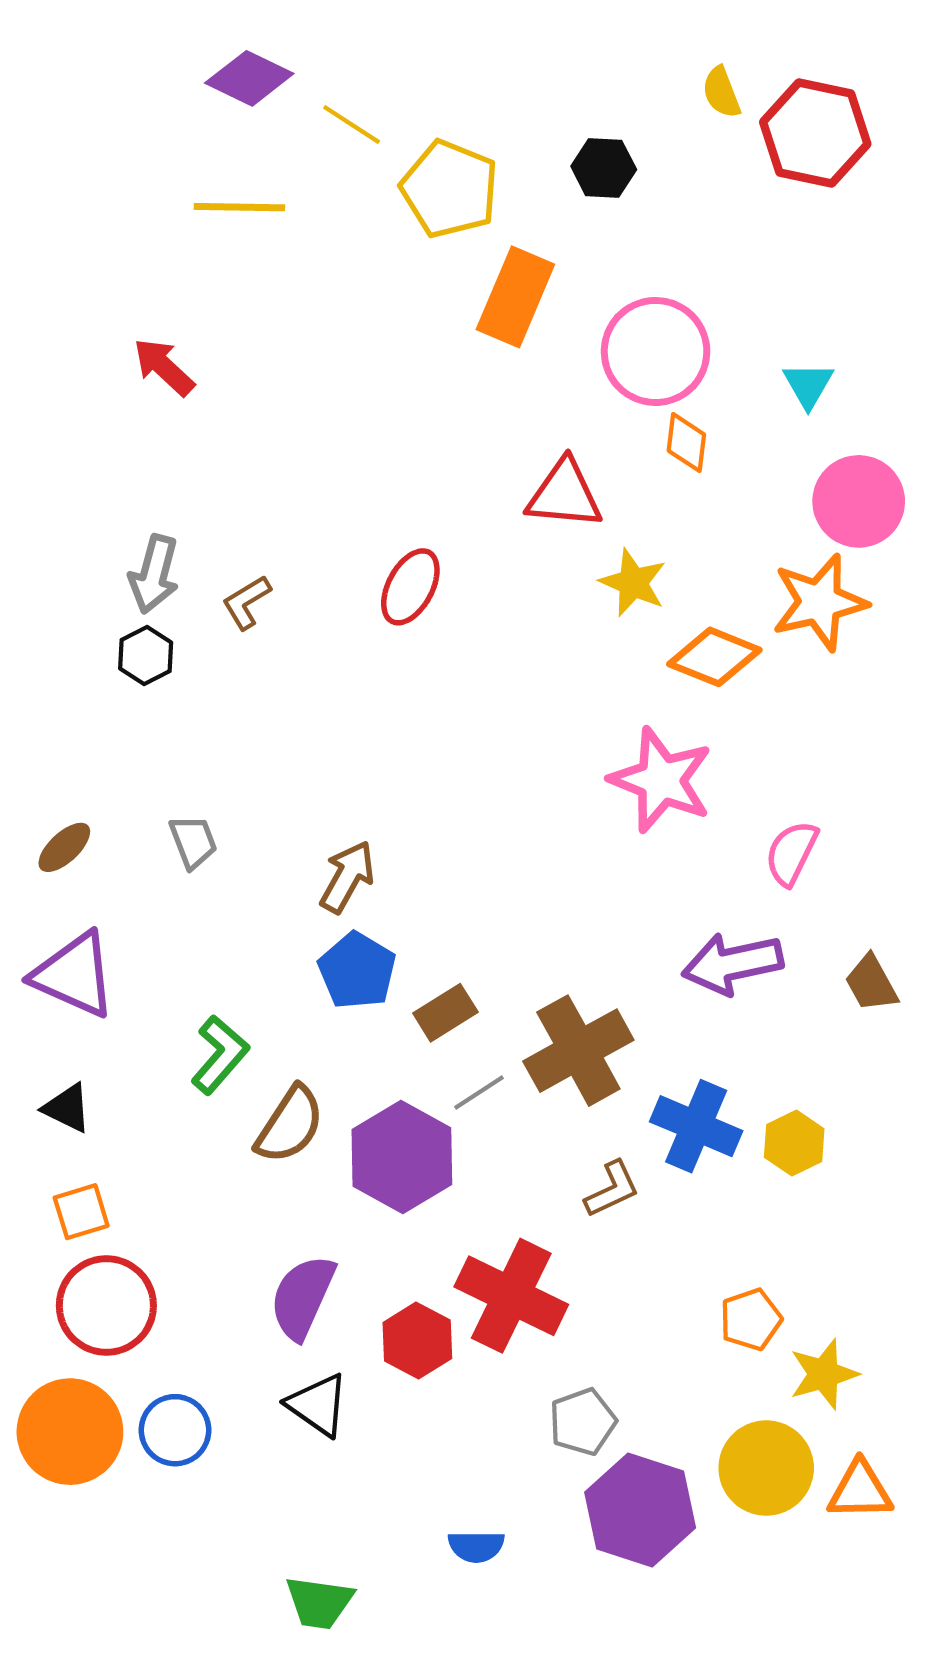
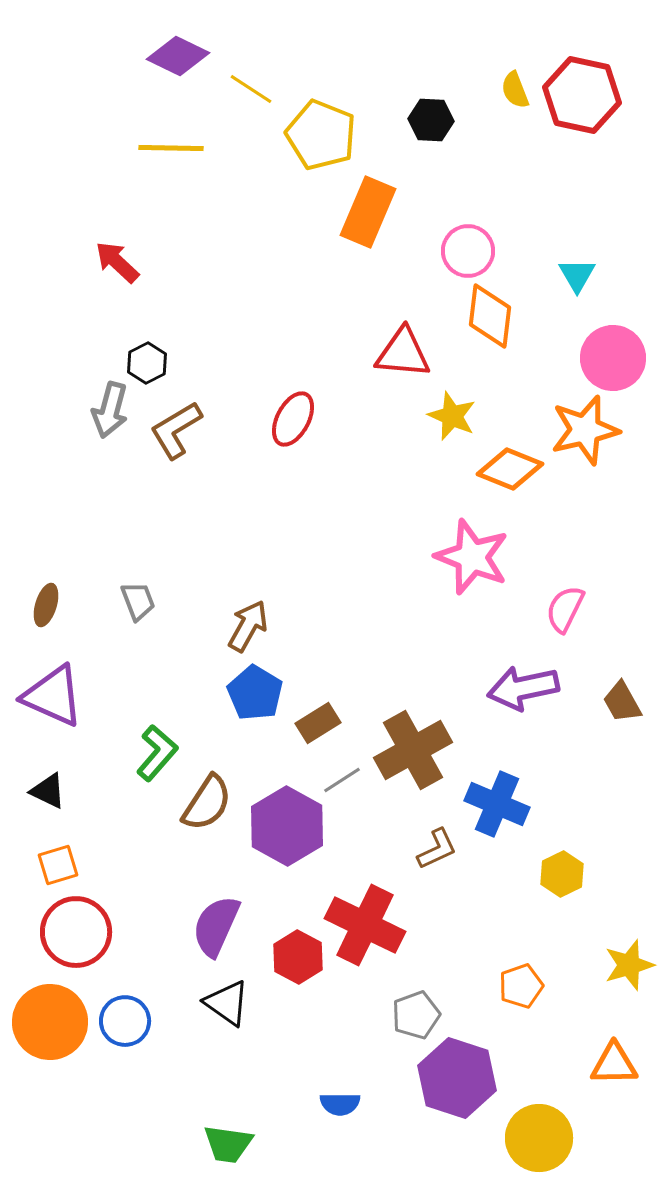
yellow semicircle: (721, 92) -> (515, 90), moved
pink circle: (656, 351) -> (468, 251), size x0.7
orange diamond: (686, 443) -> (490, 316), size x1.5
brown L-shape: (246, 602) -> (176, 430), size x1.5
black hexagon: (146, 655) -> (147, 363), moved
brown ellipse: (64, 847) -> (46, 605), turned -30
yellow hexagon: (794, 1143) -> (562, 874), moved
orange pentagon: (751, 1320) -> (521, 986), moved
yellow star: (824, 1374) -> (629, 965), moved
yellow circle: (766, 1468) -> (539, 1138), moved

